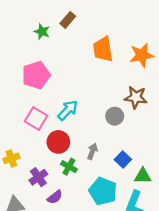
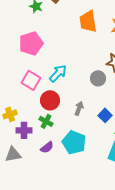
green cross: (69, 167) -> (46, 121), moved
purple cross: (38, 177) -> (24, 130), moved, turned 35
cyan pentagon: (103, 191) -> (74, 142), moved

